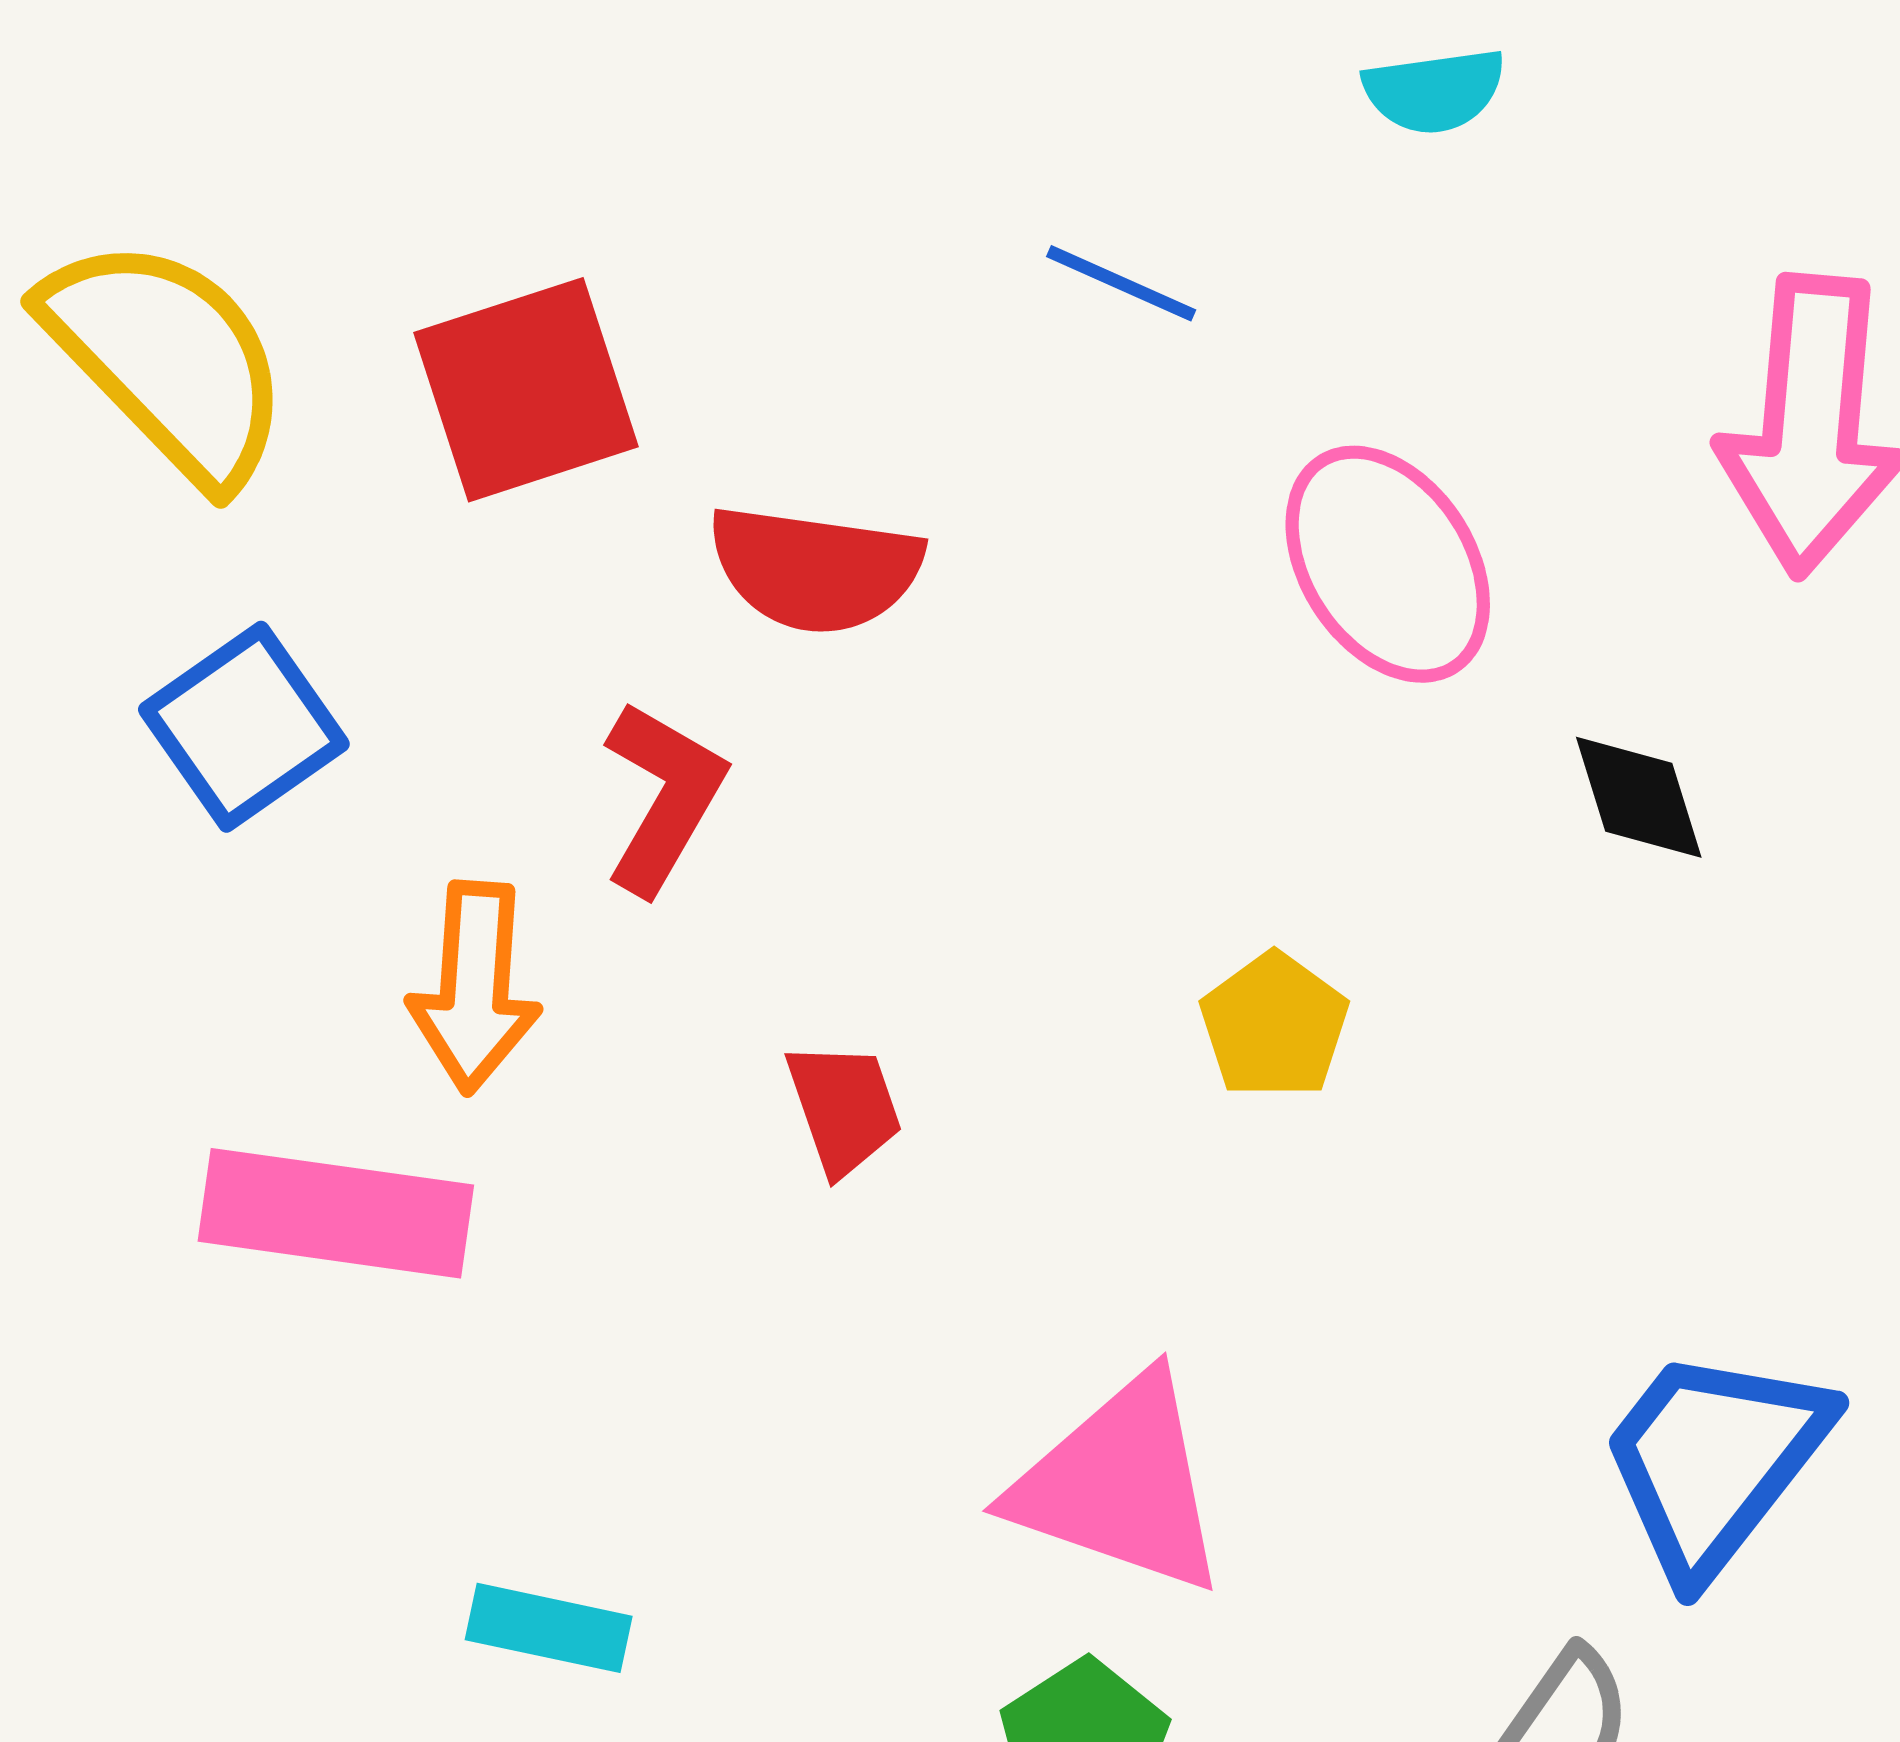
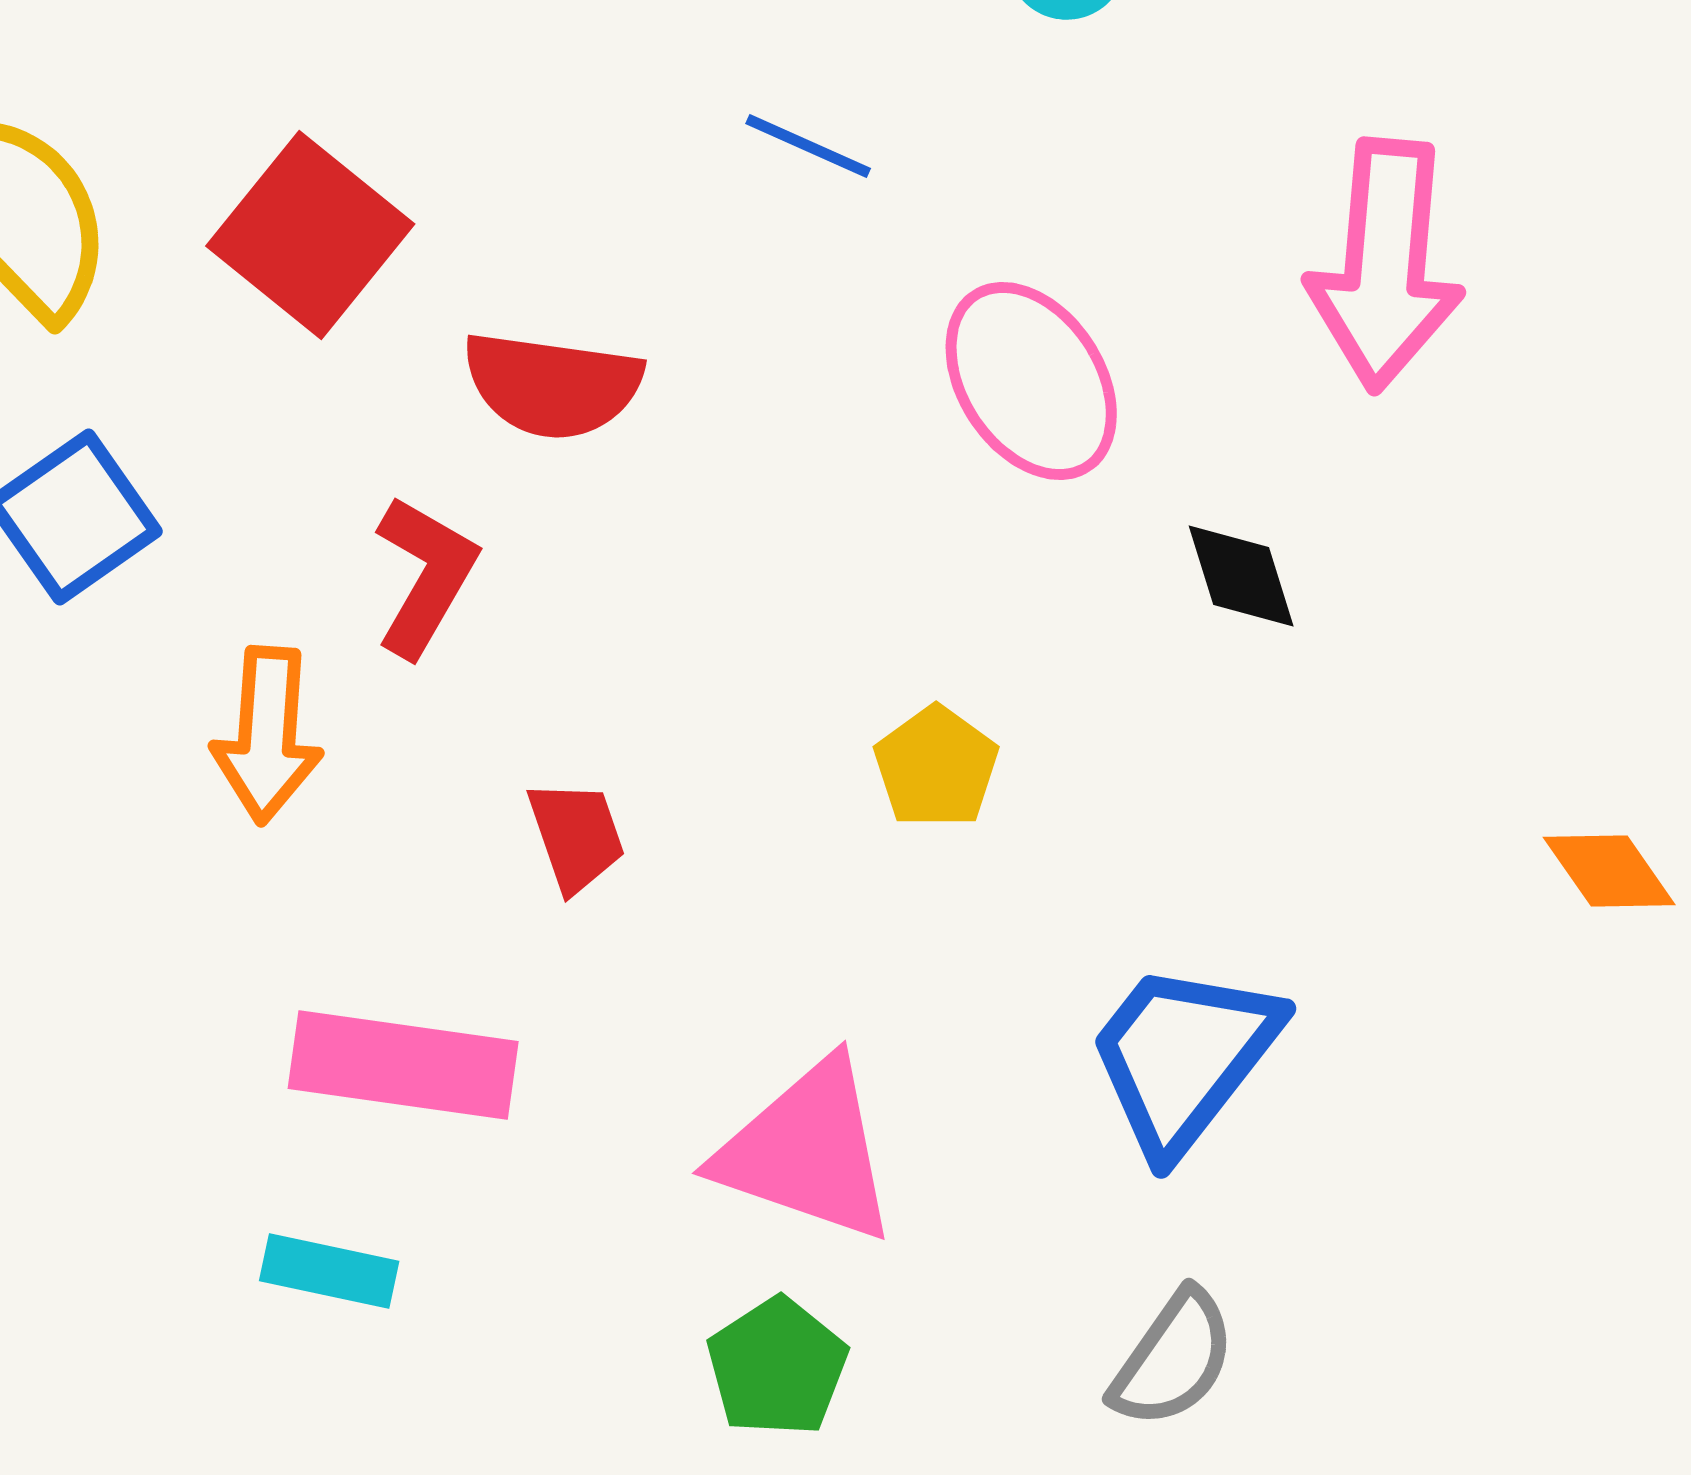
red square: (526, 390) -> (310, 235), turned -33
pink rectangle: (336, 1213) -> (403, 1065), moved
blue trapezoid: (1714, 1461) -> (1183, 1057), moved

